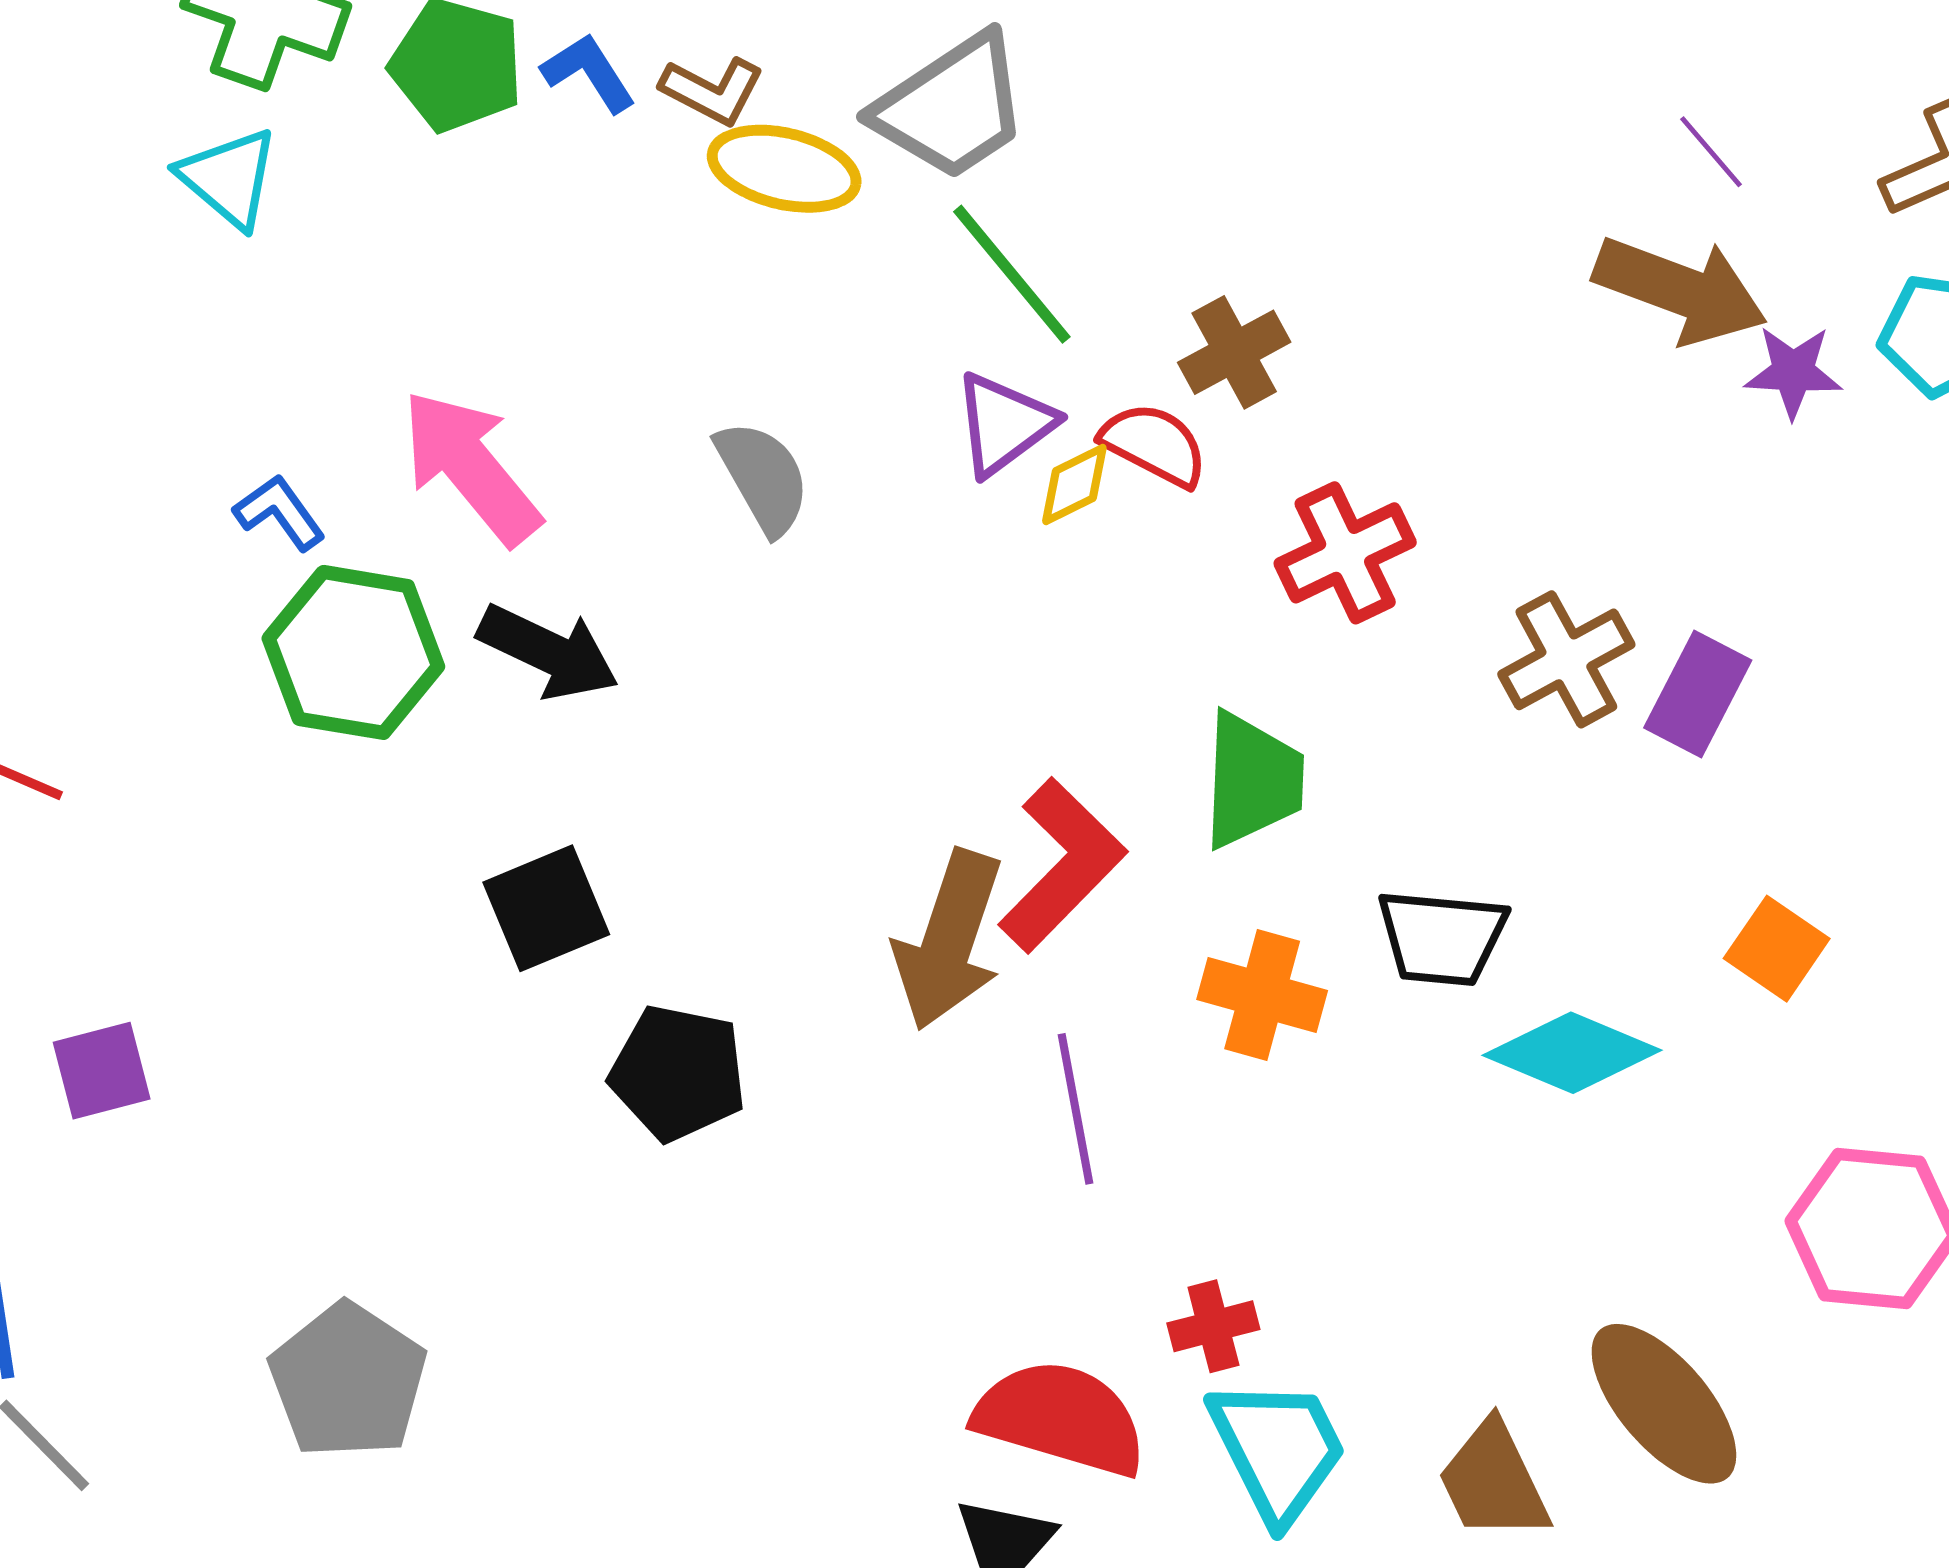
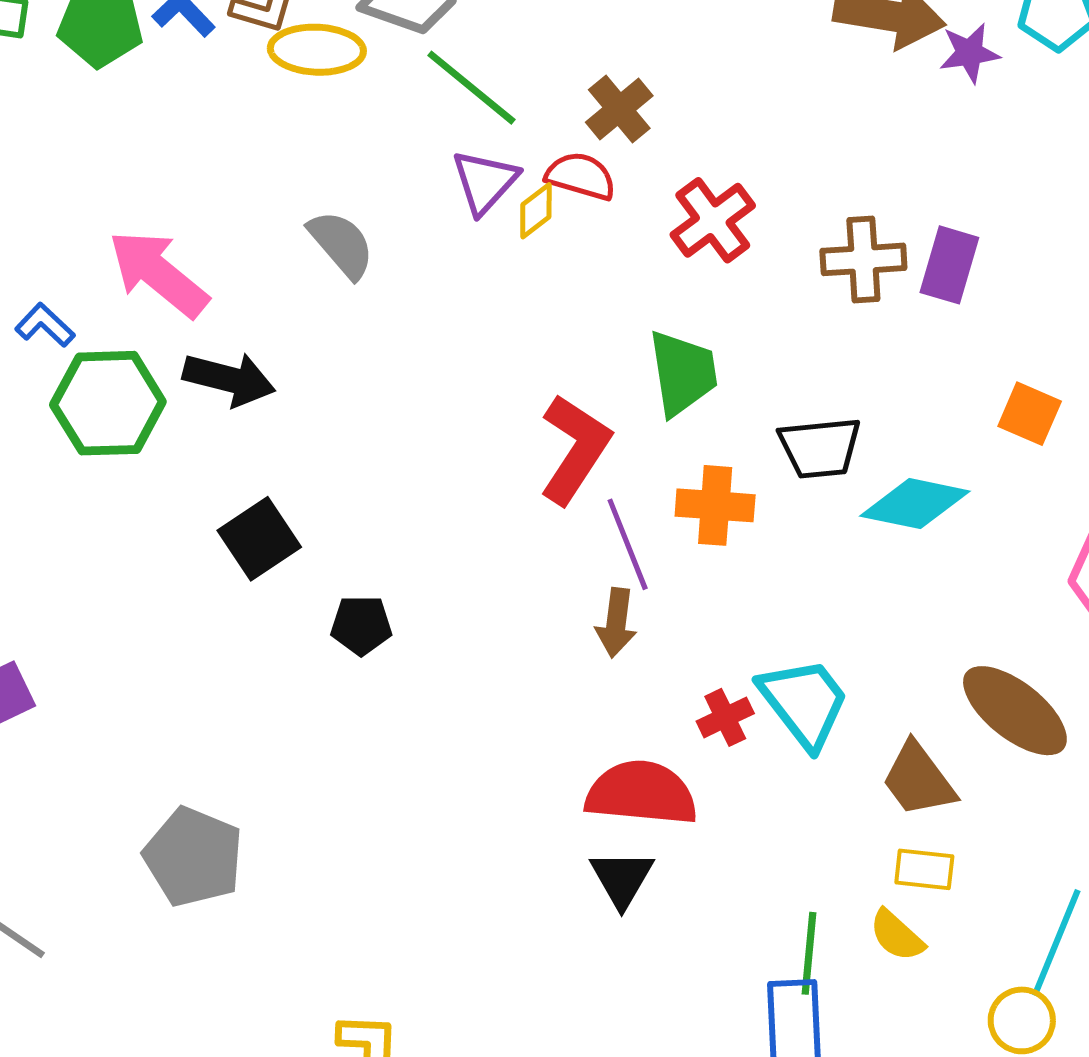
brown cross: (1566, 659) -> (863, 259), turned 36
brown arrow: (949, 940) -> (616, 623), moved, size x0.6
black pentagon: (678, 1073) -> (361, 625), size x0.7
purple line: (1076, 1109) -> (628, 544), moved
cyan trapezoid: (1278, 1450) -> (804, 703), moved

